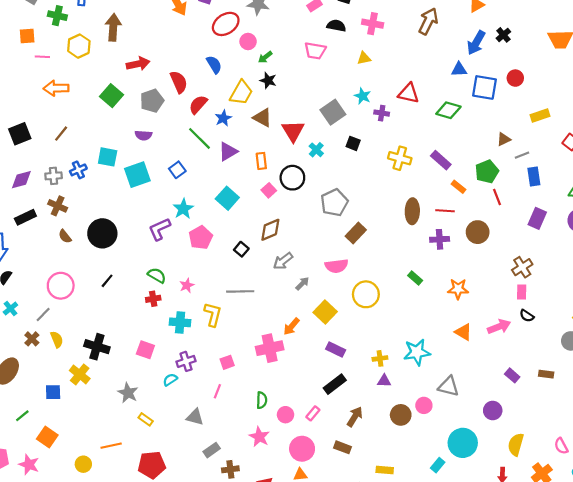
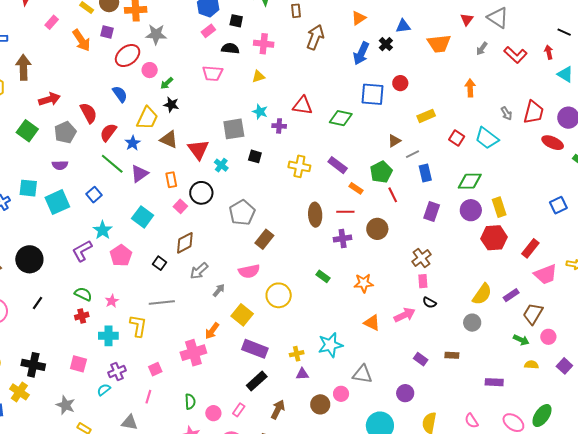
blue triangle: (459, 69) -> (403, 26), moved
gray square: (333, 112) -> (234, 129), turned 30
purple rectangle: (336, 350) -> (255, 349), size x1.4

